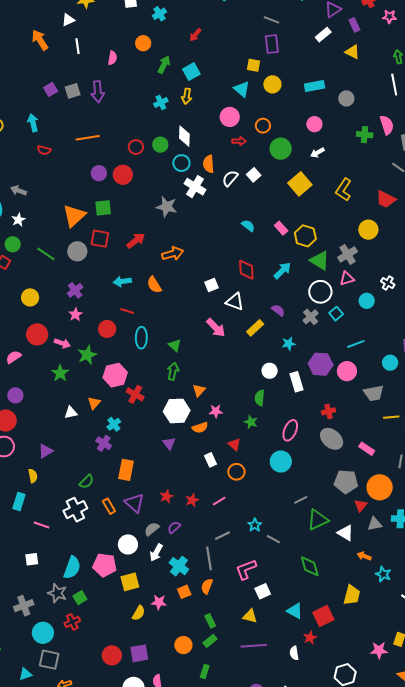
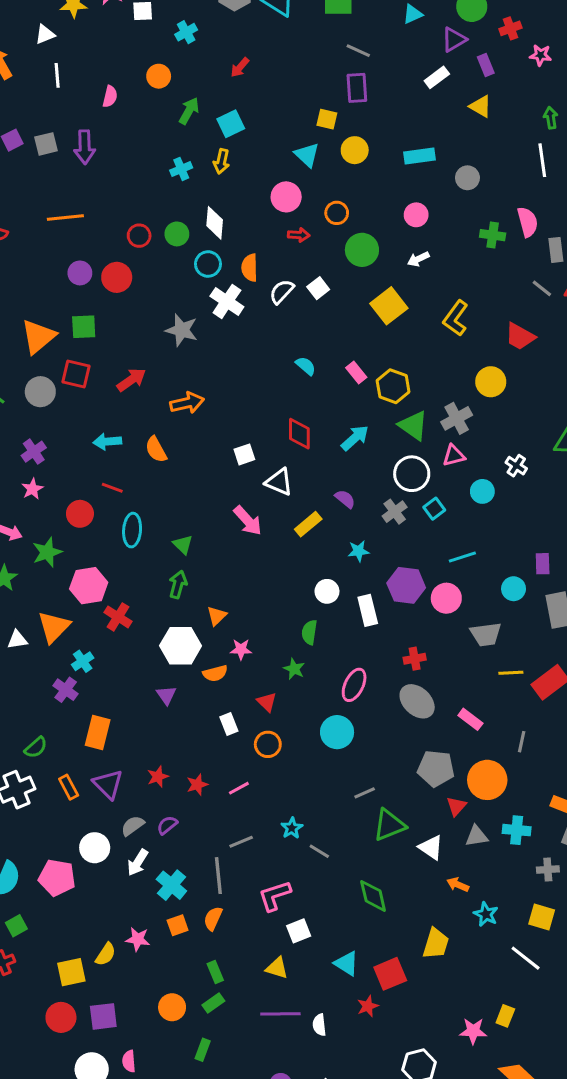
orange triangle: (94, 403) -> (54, 627), size x1.6
yellow square: (130, 582) -> (71, 972), moved
white semicircle: (294, 653) -> (319, 1025), moved

